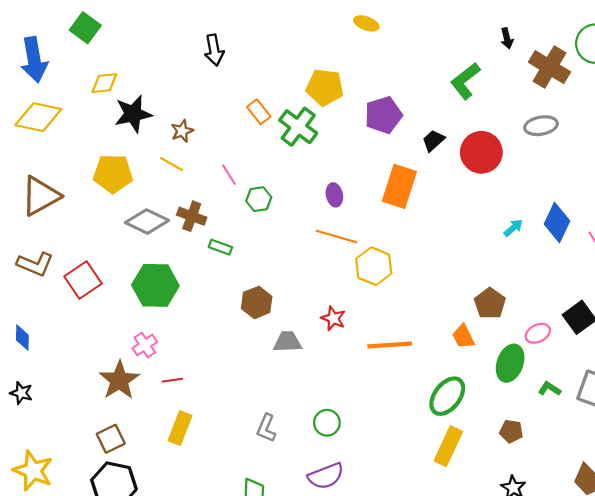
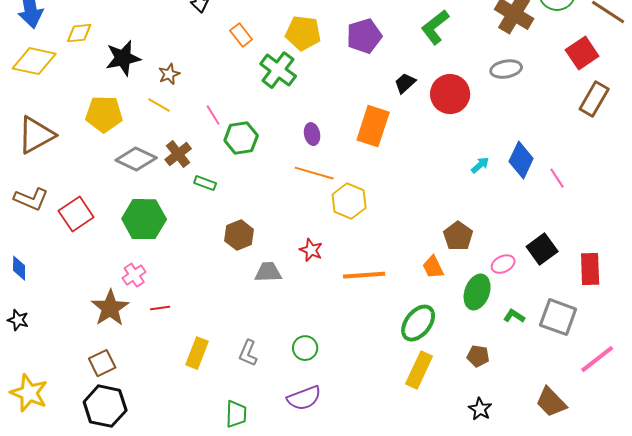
yellow diamond: (104, 83) -> (79, 33), moved
orange rectangle: (259, 112) -> (241, 35), moved
purple pentagon: (383, 115) -> (364, 36), moved
green hexagon: (259, 199) -> (241, 138), size x1.4
brown cross: (192, 216) -> (178, 154), turned 32
yellow rectangle: (180, 428) -> (197, 353), moved

